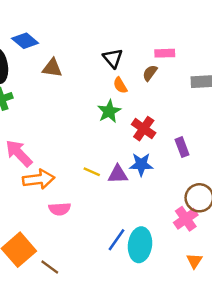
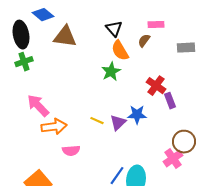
brown triangle: (52, 68) -> (65, 37), size x1.4
orange semicircle: (120, 85) -> (120, 51), size x1.5
red cross: (144, 129) -> (156, 86), moved
purple triangle: (118, 174) -> (118, 123), turned -42

